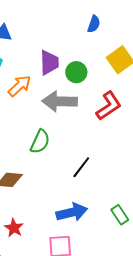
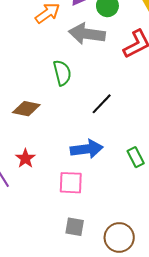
green semicircle: (40, 142) -> (62, 73), turned -45

